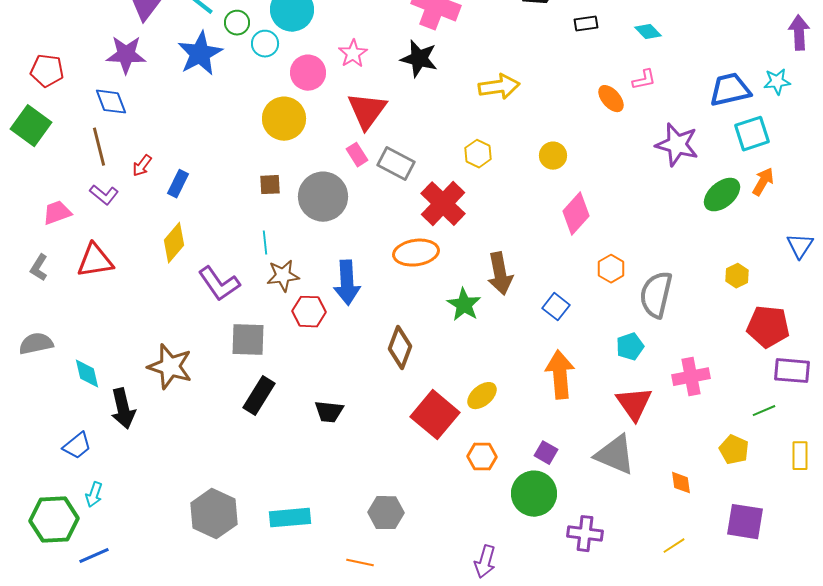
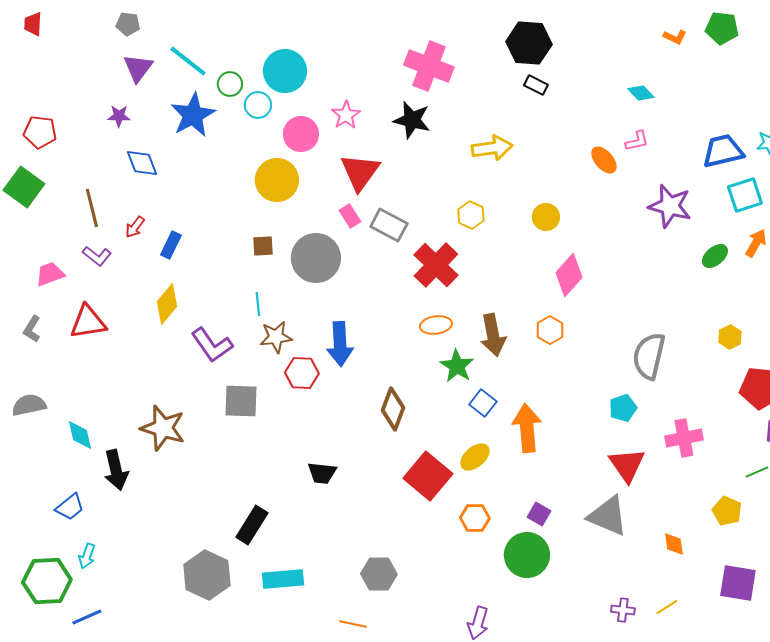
black rectangle: (586, 24) -> (536, 85), moved, turned 35
purple star: (126, 55) -> (119, 116), size x0.6
blue diamond: (111, 102) -> (142, 163), moved
green ellipse: (722, 195) -> (715, 256), size x0.7
orange ellipse: (416, 253) -> (436, 325), moved, size x0.7
orange hexagon: (611, 269) -> (550, 330), moved
blue square: (556, 307) -> (483, 403), moved
orange arrow: (560, 375) -> (527, 428), moved
black rectangle: (259, 396) -> (252, 525), moved
purple cross: (585, 534) -> (623, 610), moved, size x0.7

